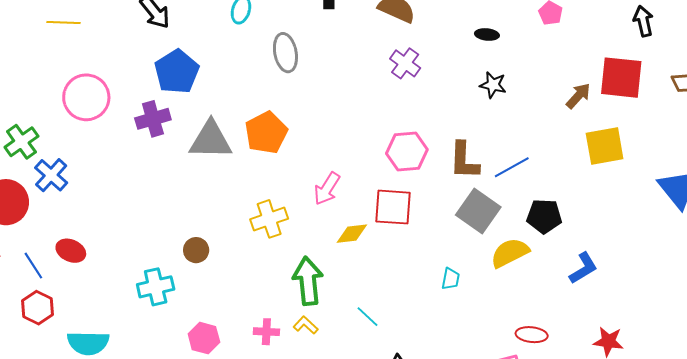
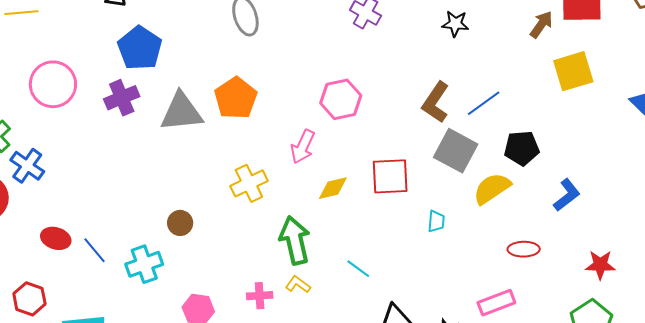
pink hexagon: (407, 151) -> (341, 99), moved
brown L-shape: (464, 161) -> (436, 102), turned 39
red square: (393, 207) -> (390, 176), moved
blue line: (33, 266) -> (95, 250), moved
red ellipse: (532, 335) -> (524, 249), moved

